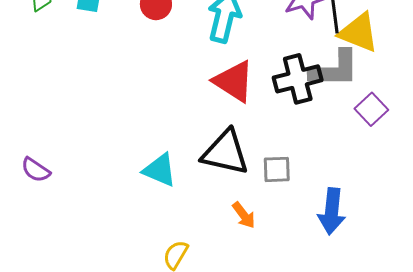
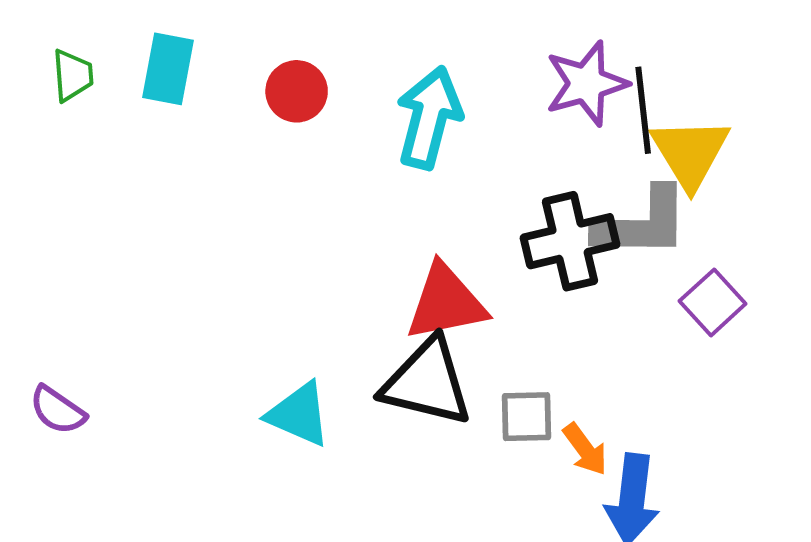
yellow triangle: (359, 33) -> (690, 153), turned 36
red triangle: (234, 81) -> (446, 302), moved, turned -45
orange arrow: (244, 215) -> (585, 449), moved

